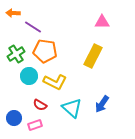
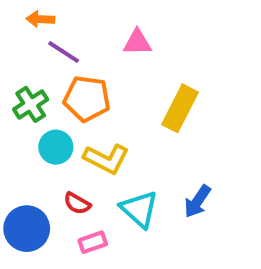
orange arrow: (13, 13) -> (40, 19), moved
pink triangle: (102, 22) -> (137, 42), moved
blue circle: (14, 118) -> (27, 229), size x1.5
pink rectangle: (35, 125) -> (93, 242), moved

